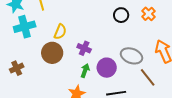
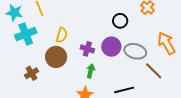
black circle: (121, 15) -> (120, 21), moved
brown cross: (17, 68) -> (32, 73), moved
purple circle: (107, 68) -> (111, 47), moved

